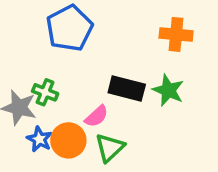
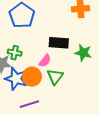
green star: (168, 90) -> (83, 53), moved
blue star: (39, 139) -> (16, 79), size x1.6

